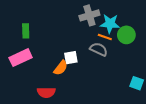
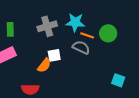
gray cross: (89, 15) -> (47, 26), moved
cyan star: (110, 24) -> (75, 22), moved

